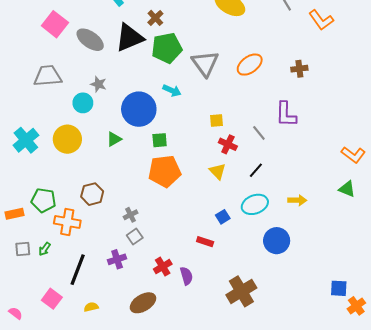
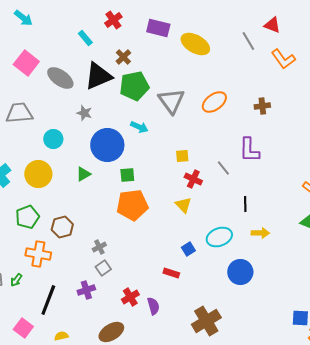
gray star: (98, 84) -> (84, 113), moved
black line: (256, 170) -> (245, 204), moved, turned -42
green pentagon: (44, 200) -> (27, 217), moved, turned -30

